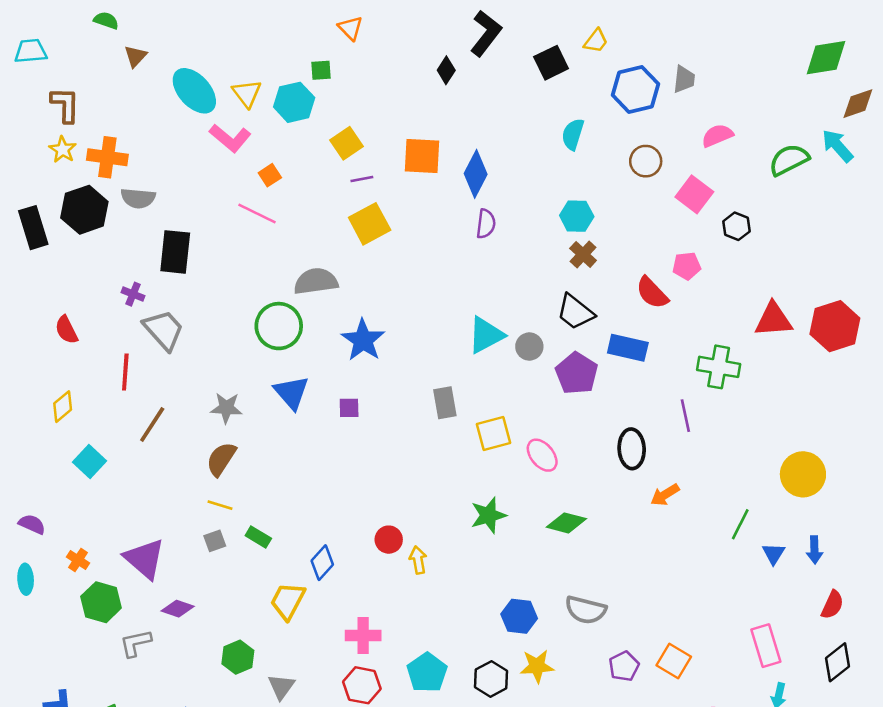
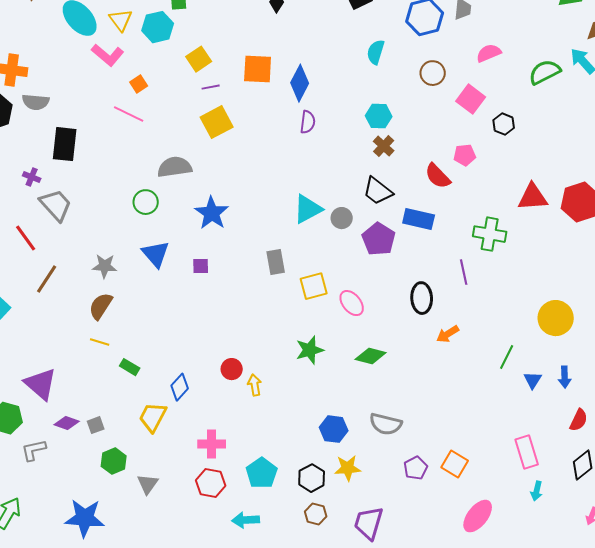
green circle: (279, 326) -> (146, 202), size x0.7
red line: (125, 372) -> (26, 238), turned -40
gray square: (215, 541) -> (96, 425), moved

